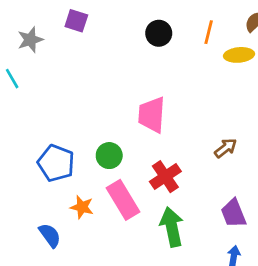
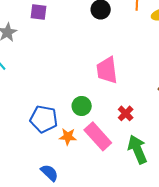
red cross: (165, 177) -> (126, 113), size x0.7
orange star: (82, 207) -> (68, 137), moved

